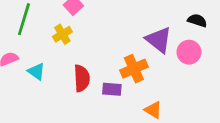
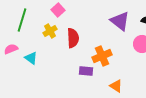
purple triangle: (159, 40) -> (120, 21), moved
red semicircle: (82, 78) -> (73, 38), moved

